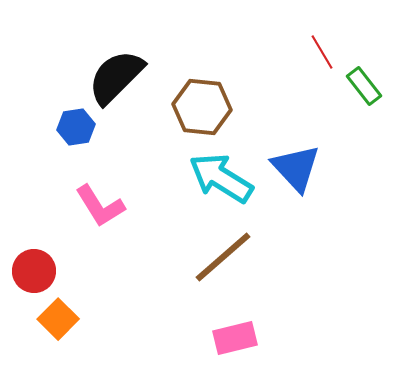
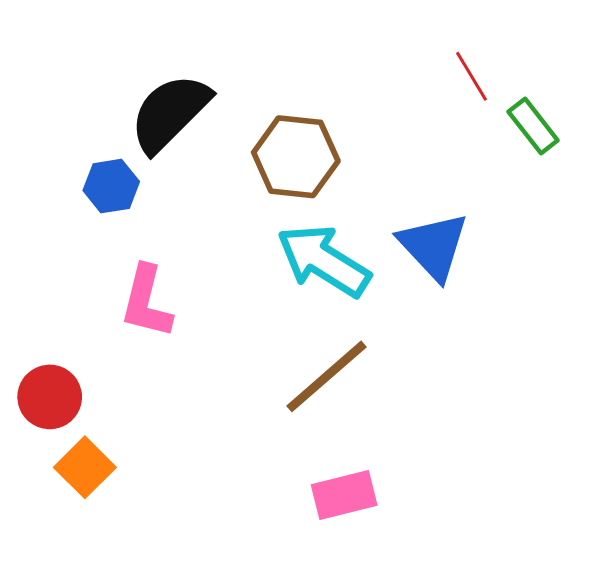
pink L-shape: (100, 206) -> (146, 302), turned 46

